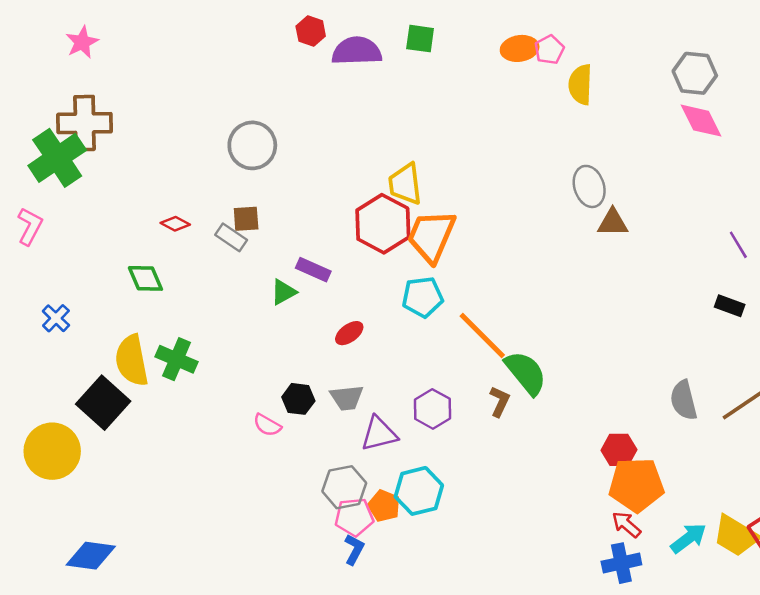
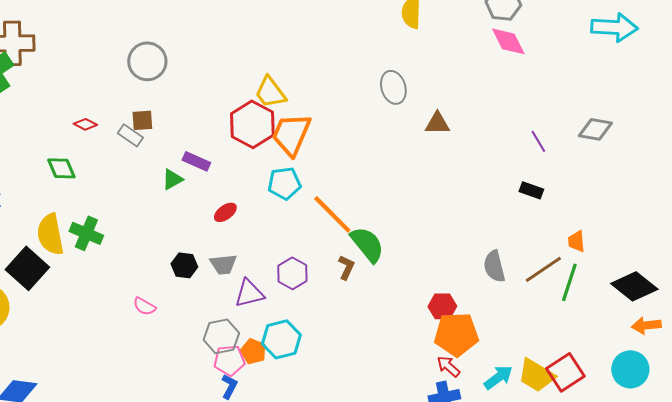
yellow trapezoid: (405, 184) -> (270, 92), turned -30
gray ellipse: (589, 186) -> (393, 87), moved
pink semicircle: (267, 425) -> (144, 306), moved

